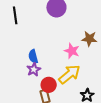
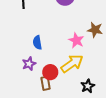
purple star: (34, 69) -> (29, 64), moved

